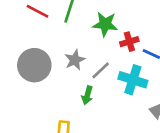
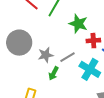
gray star: (75, 60) -> (46, 55), moved

